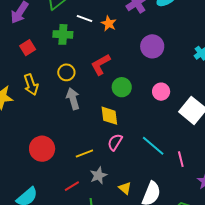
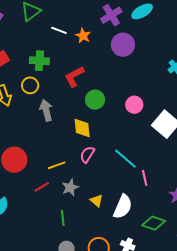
green cross: (63, 34) -> (39, 61), moved
purple circle: (152, 46) -> (123, 45), moved
yellow circle: (66, 72) -> (30, 85), moved
pink line: (181, 159) -> (145, 178), moved
red line: (72, 186) -> (42, 187), moved

